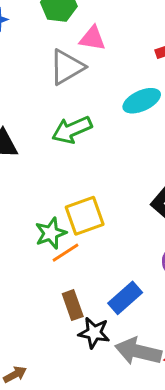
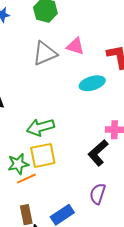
pink triangle: (92, 38) -> (75, 46), moved
green arrow: (72, 130) -> (40, 127), moved

